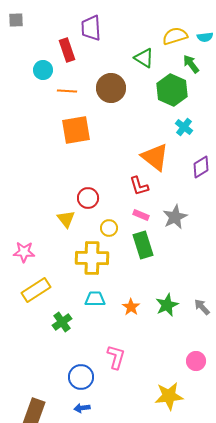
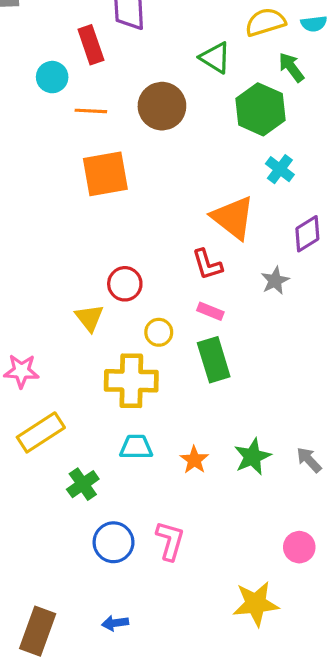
gray star: (175, 217) -> (275, 281), moved, size x0.7
blue circle: (81, 377) -> (114, 542), moved

